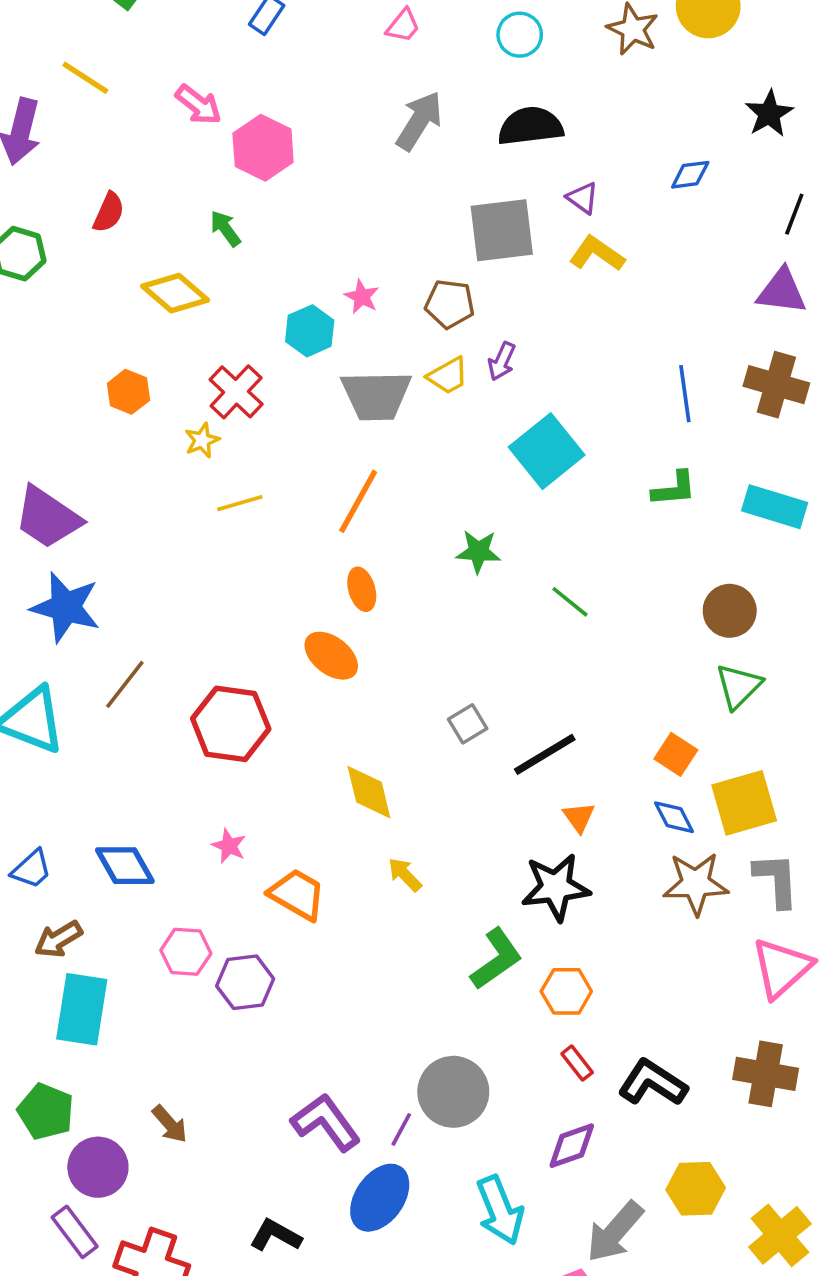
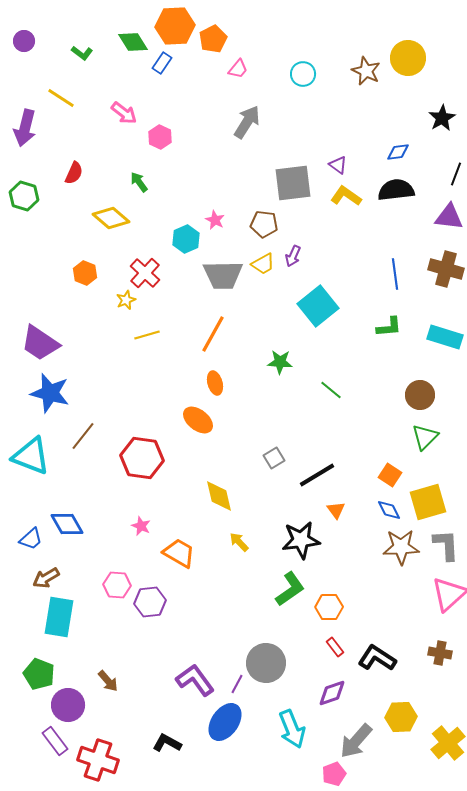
black semicircle: (530, 126) -> (396, 190), moved
pink hexagon: (263, 148) -> (160, 137), size x0.7
blue diamond: (125, 866) -> (67, 524), moved
black star: (556, 887) -> (301, 540), moved
brown cross: (766, 1074) -> (440, 653), size x0.7

